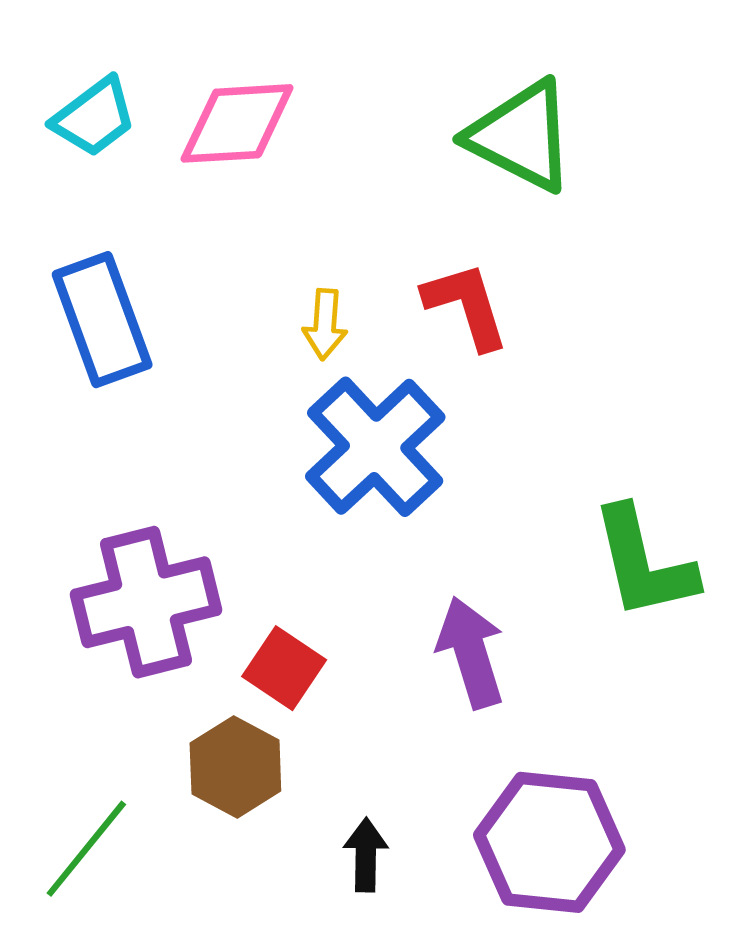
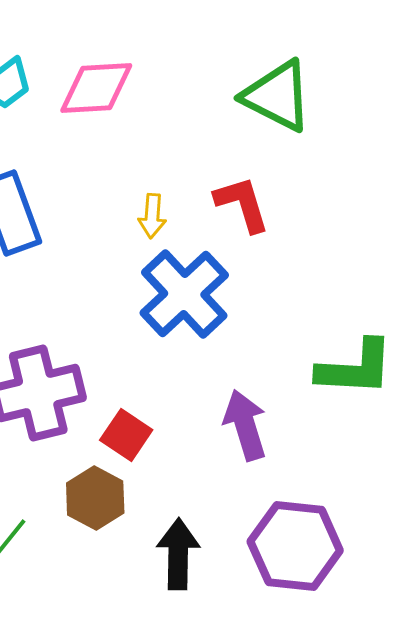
green L-shape: (644, 563) -> (355, 368), turned -74
black arrow: (366, 855) -> (178, 554), size x1.5

